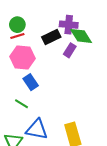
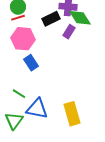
green line: (21, 104) -> (19, 94), moved

